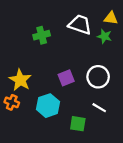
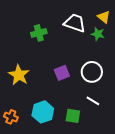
yellow triangle: (111, 18) -> (104, 17), turned 32
orange cross: (12, 102) -> (11, 117), moved
cyan hexagon: (48, 106) -> (43, 112), moved

